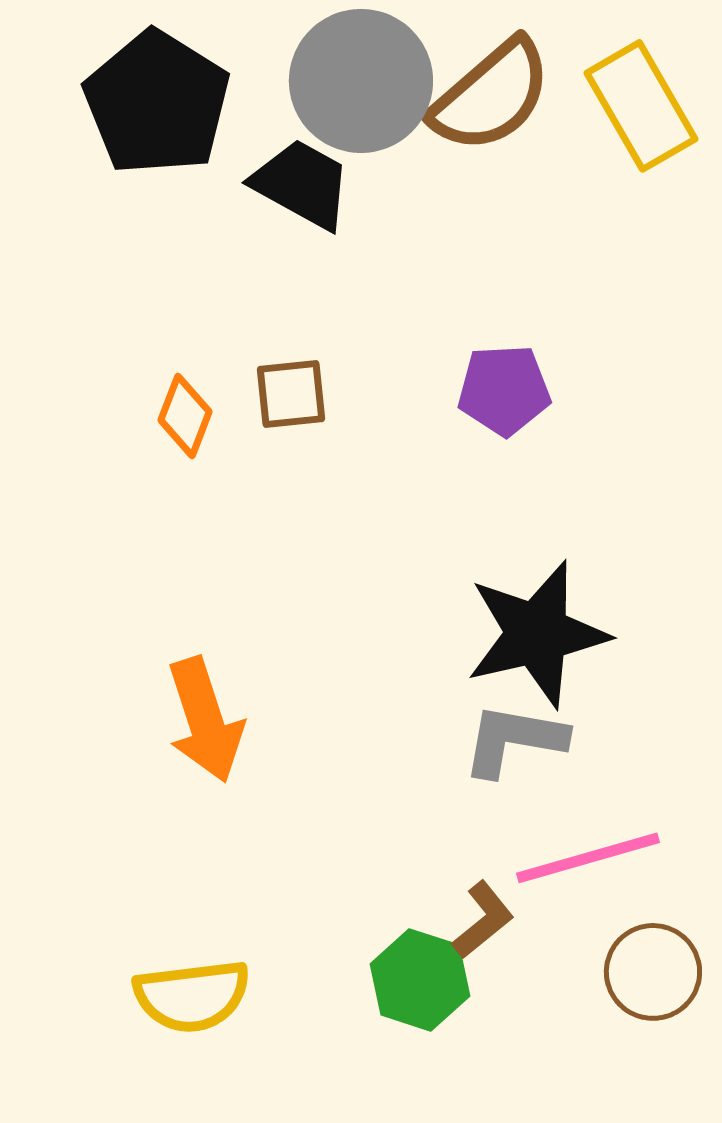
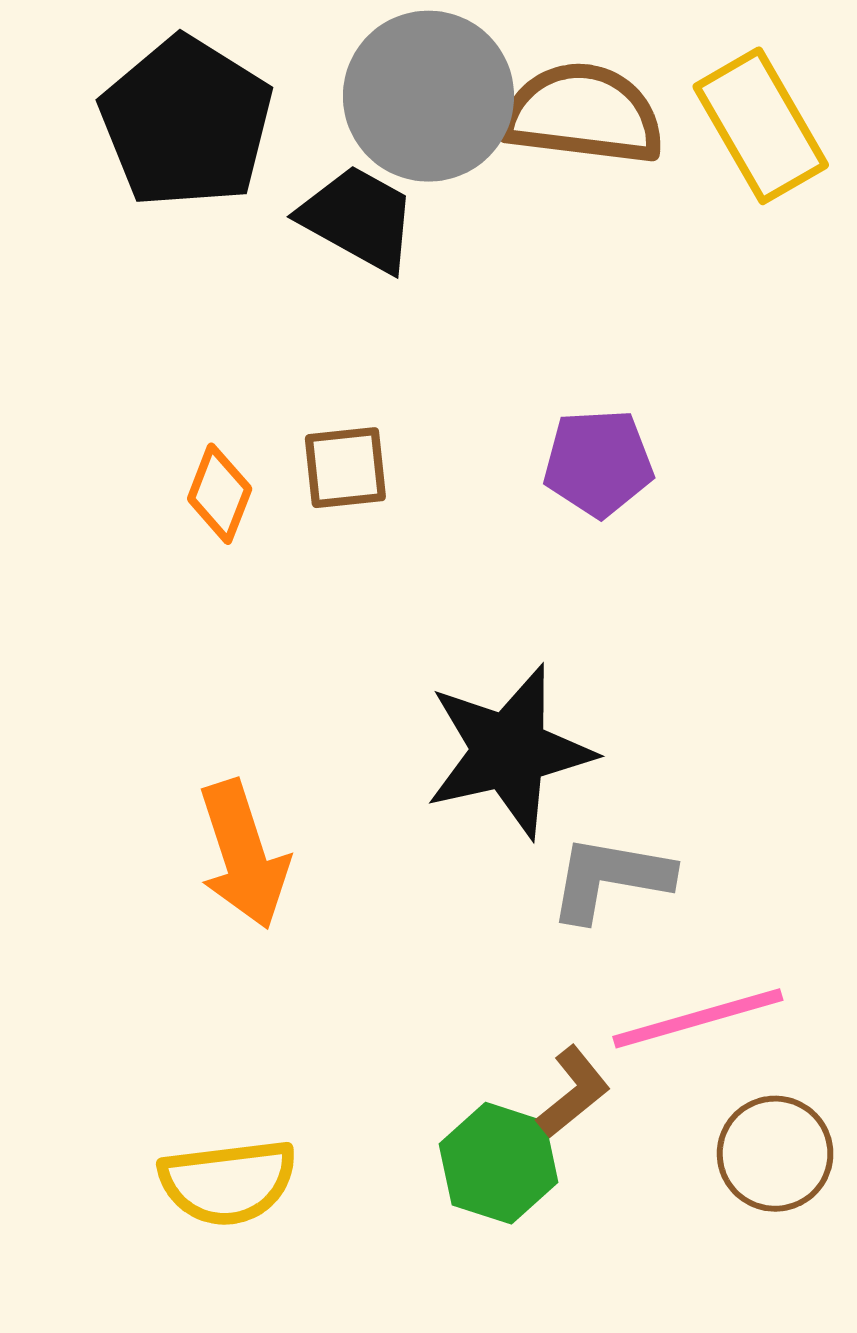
brown semicircle: (491, 96) -> (583, 114), turned -132
black star: (537, 634) -> (509, 751), moved

